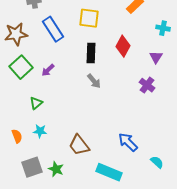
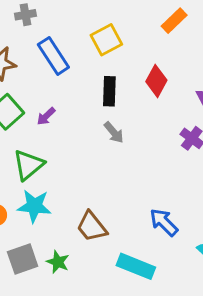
yellow square: (89, 18) -> (106, 40), turned -35
green triangle: (36, 103) -> (28, 165), size x1.6
cyan star: (40, 131) -> (34, 206), size x1.6

